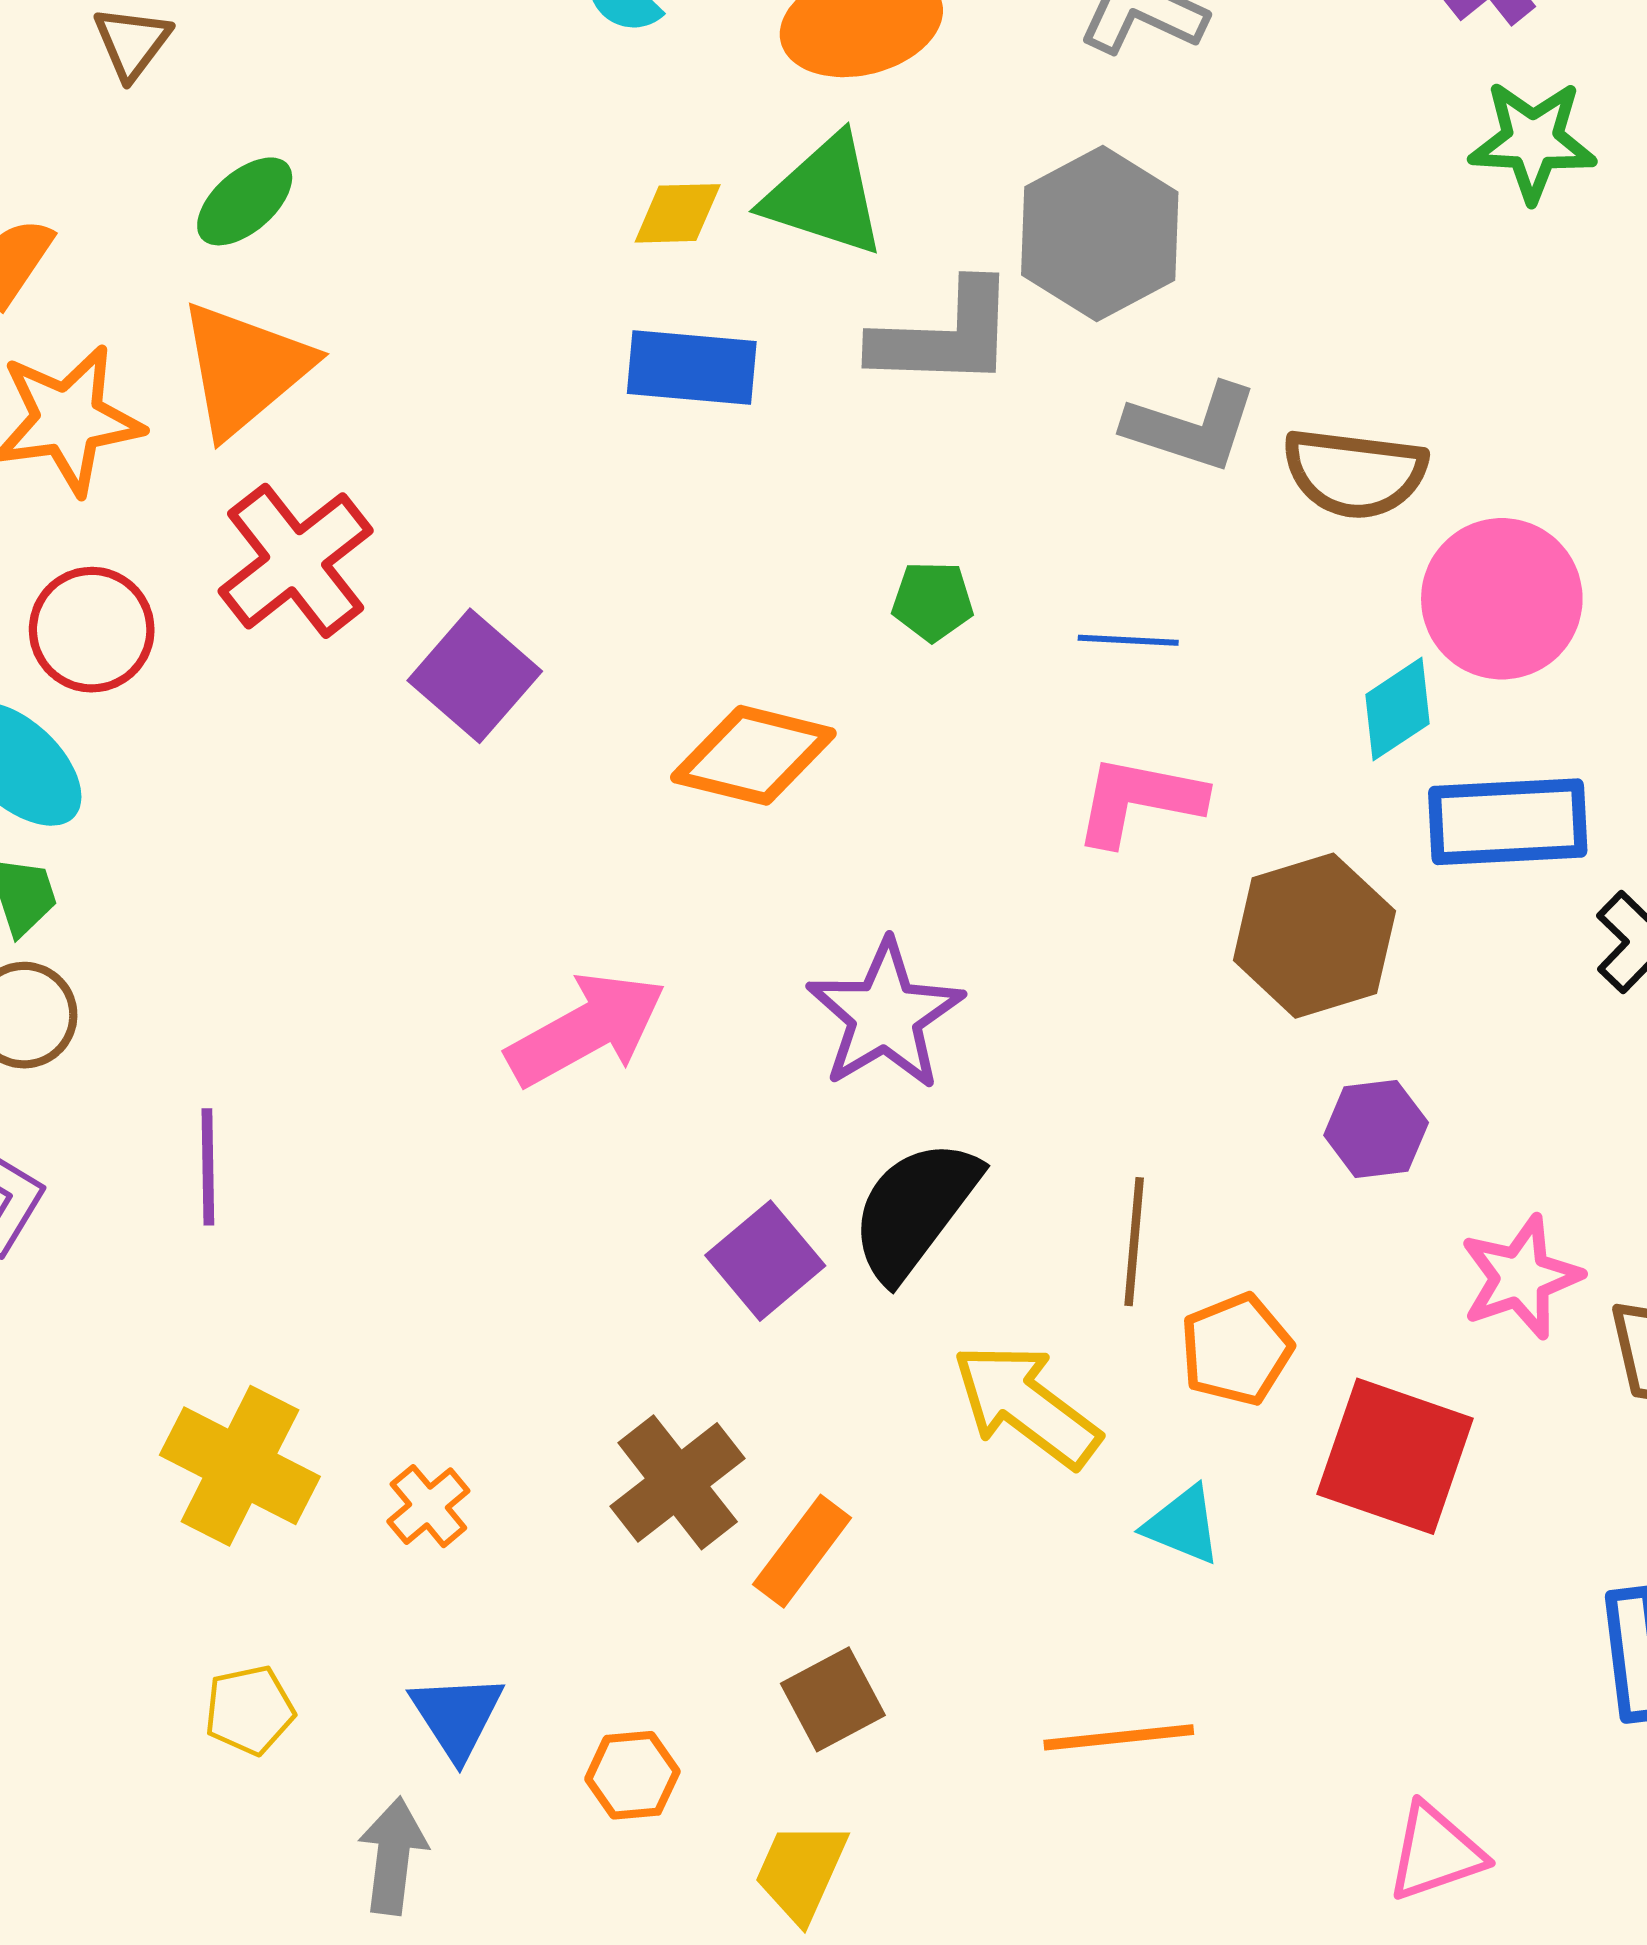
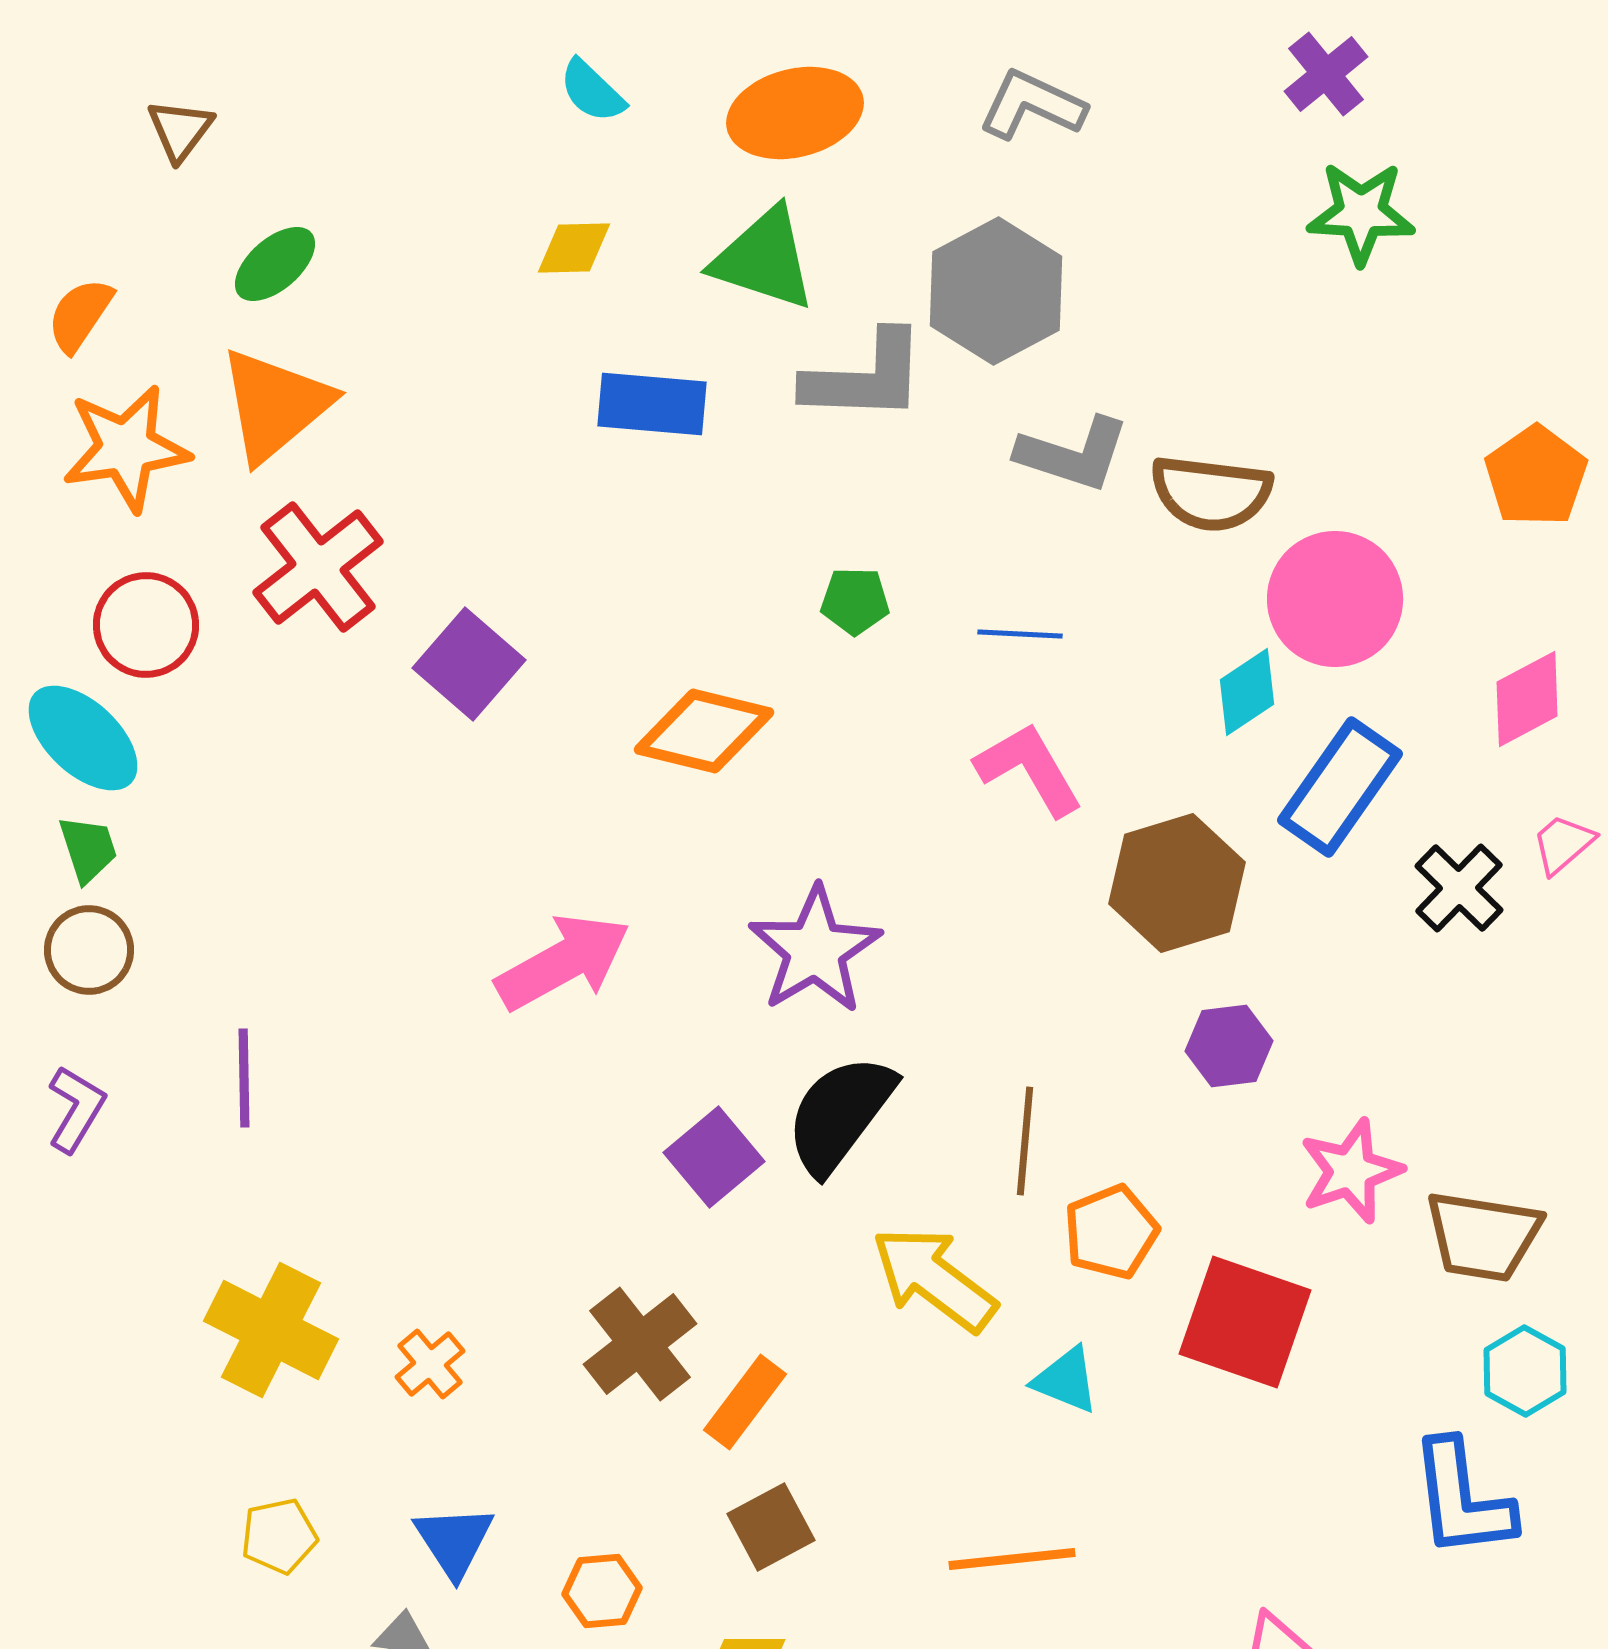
yellow diamond: (678, 213) -> (574, 248), moved
pink L-shape: (1139, 800) -> (1029, 769), turned 49
blue rectangle: (1508, 822) -> (1340, 787), turned -52

